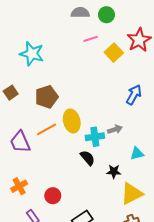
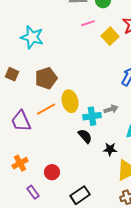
brown square: (11, 93) -> (12, 74), turned -32

